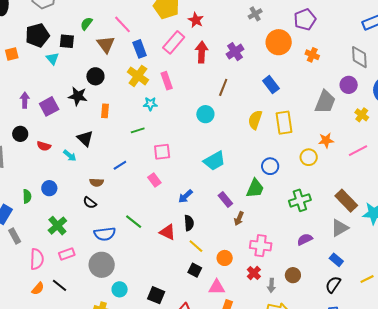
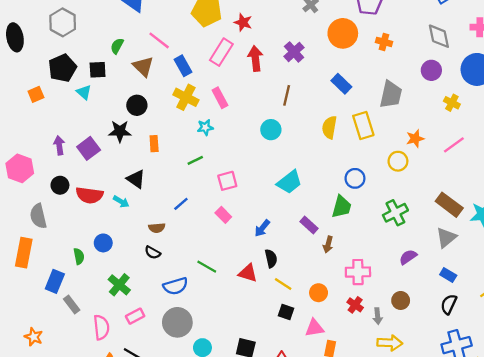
gray trapezoid: (325, 102) -> (391, 95), moved
red semicircle: (44, 146) -> (89, 195), size x1.6

